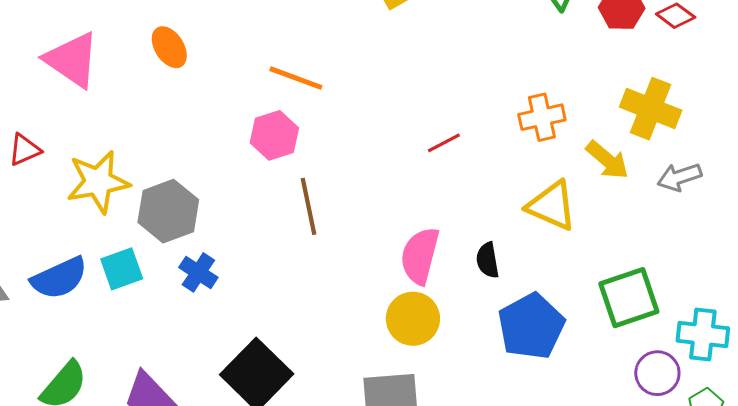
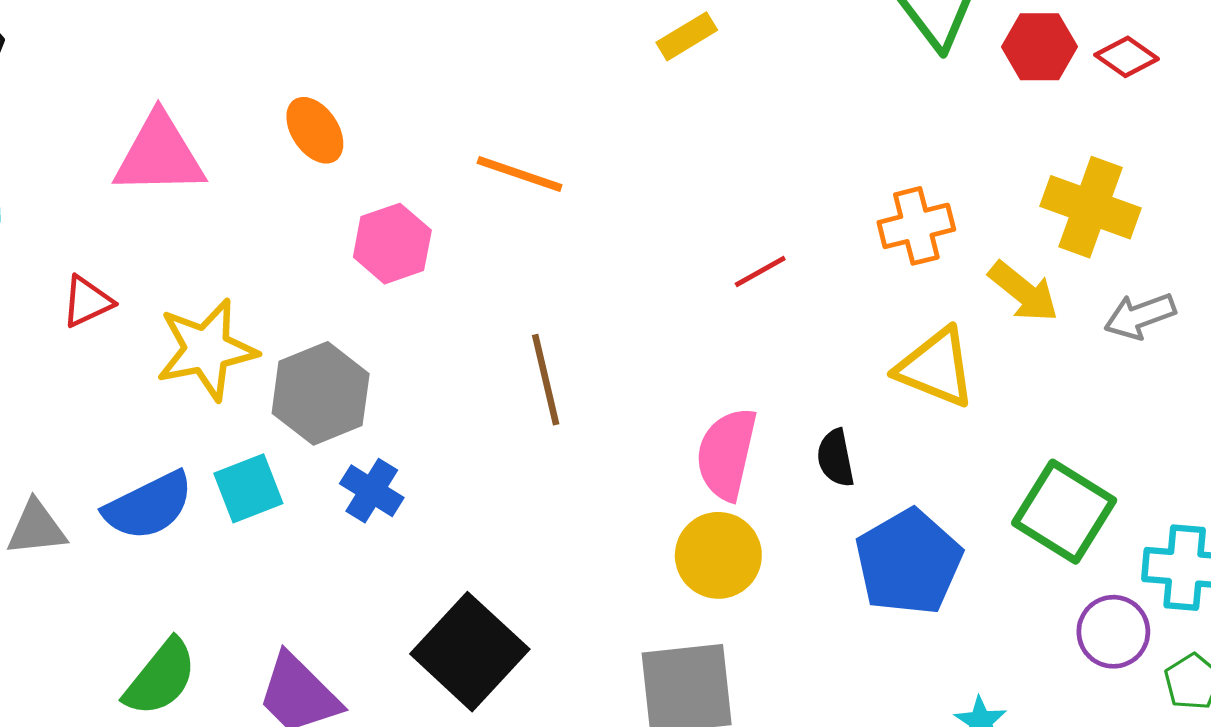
pink triangle: (72, 60) -> (159, 155), turned -34
pink hexagon: (274, 135) -> (392, 244), moved
green square: (629, 298) -> (1064, 512), turned -38

